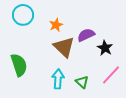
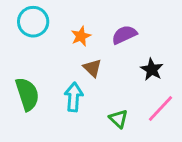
purple semicircle: (86, 35) -> (124, 35), moved
brown triangle: (64, 47) -> (92, 68), size x0.6
cyan arrow: (58, 79) -> (74, 97), moved

